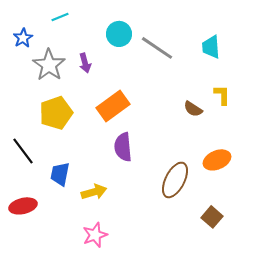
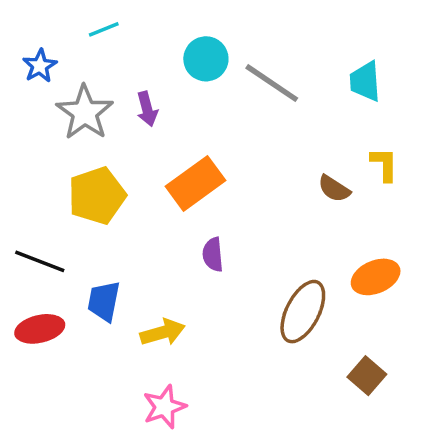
purple semicircle: (123, 147) -> (213, 254), size x0.7
black line: (23, 151) -> (40, 261), turned -32
red ellipse: (23, 206) -> (40, 329), moved

